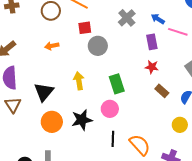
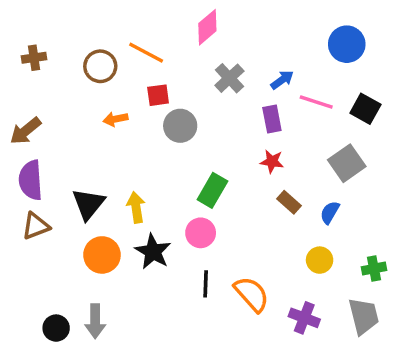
blue arrow: (158, 19) -> (282, 80), turned 112
orange arrow: (52, 46) -> (116, 119), moved
yellow arrow: (79, 81) -> (136, 207), moved
green rectangle: (117, 84) -> (212, 190), turned 48
brown triangle: (13, 105) -> (36, 226), turned 42
black star: (82, 120) -> (153, 252), turned -30

